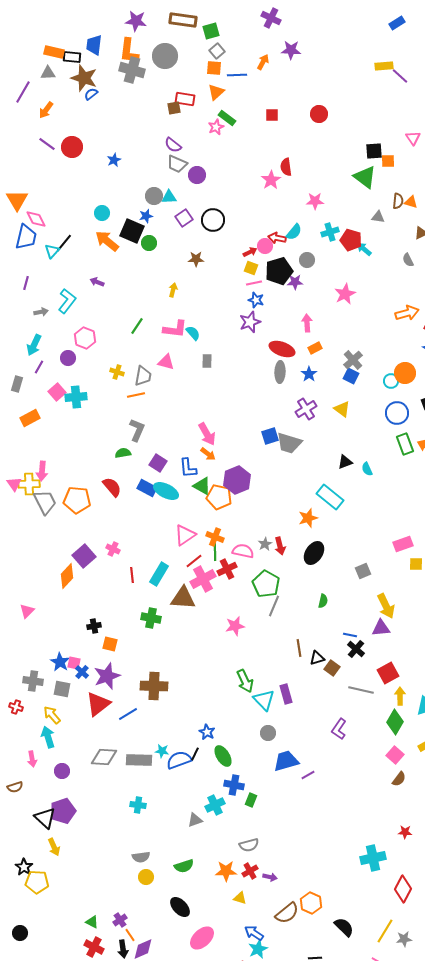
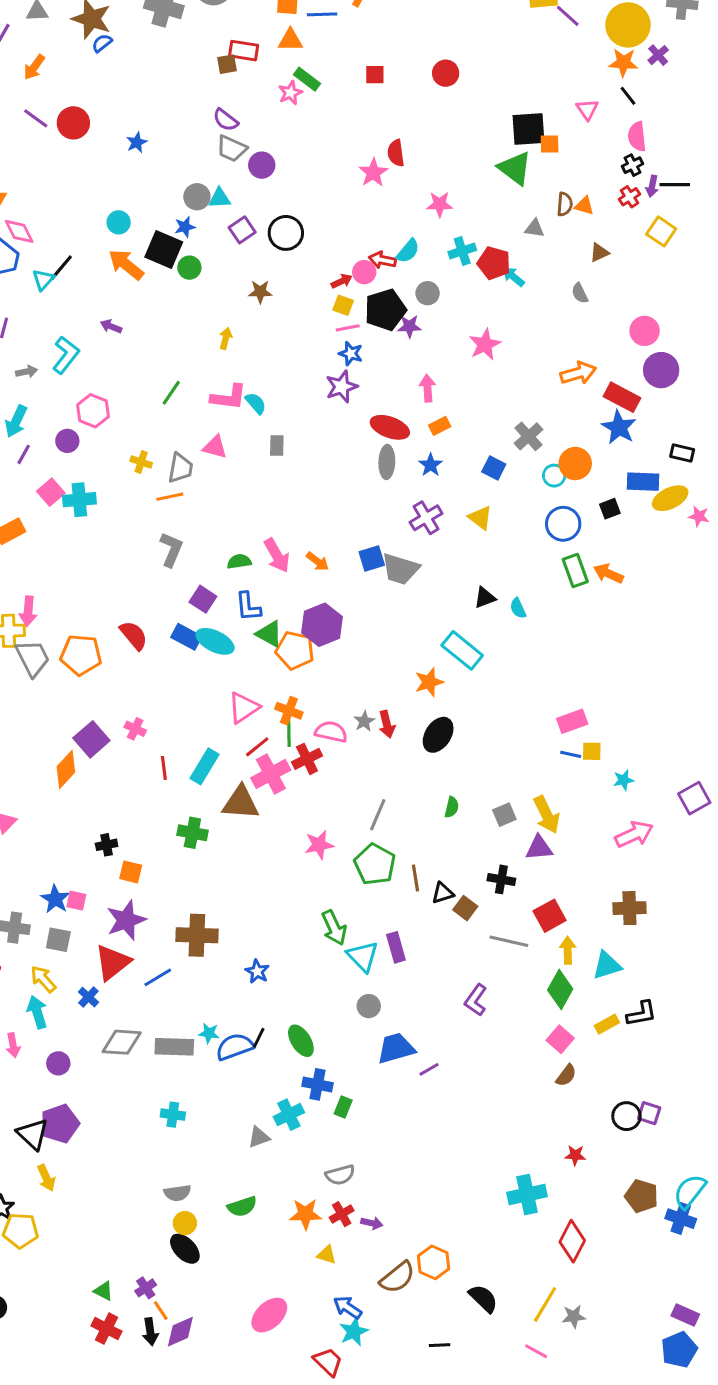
orange triangle: (216, 92) -> (290, 40), turned 42
black square: (374, 151) -> (529, 129), size x1.4
gray cross: (353, 360) -> (529, 436), moved
green semicircle: (123, 453) -> (239, 561), moved
orange arrow: (208, 454) -> (318, 561), moved
gray square: (363, 571) -> (504, 815), moved
green pentagon: (266, 584) -> (375, 864), moved
blue line: (350, 635) -> (571, 754), moved
black cross: (356, 649) -> (501, 879), turned -30
blue cross: (82, 672) -> (88, 997), moved
blue star: (207, 732) -> (257, 971), moved
black ellipse: (180, 907) -> (185, 1249), moved

